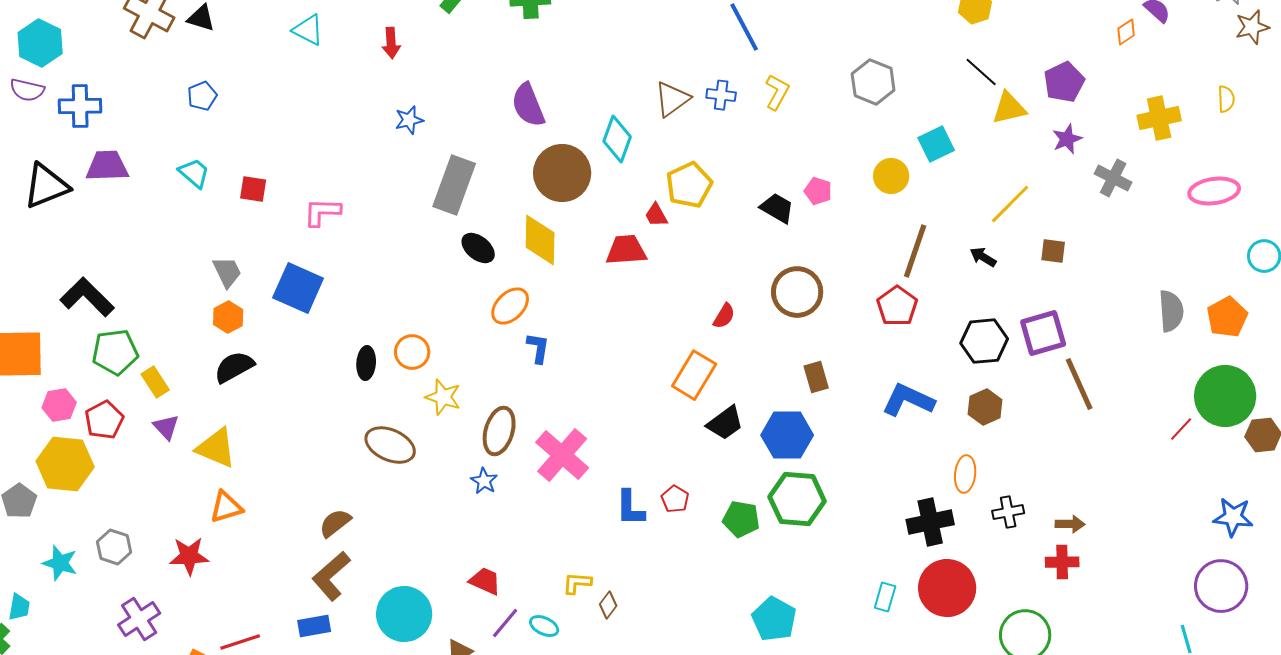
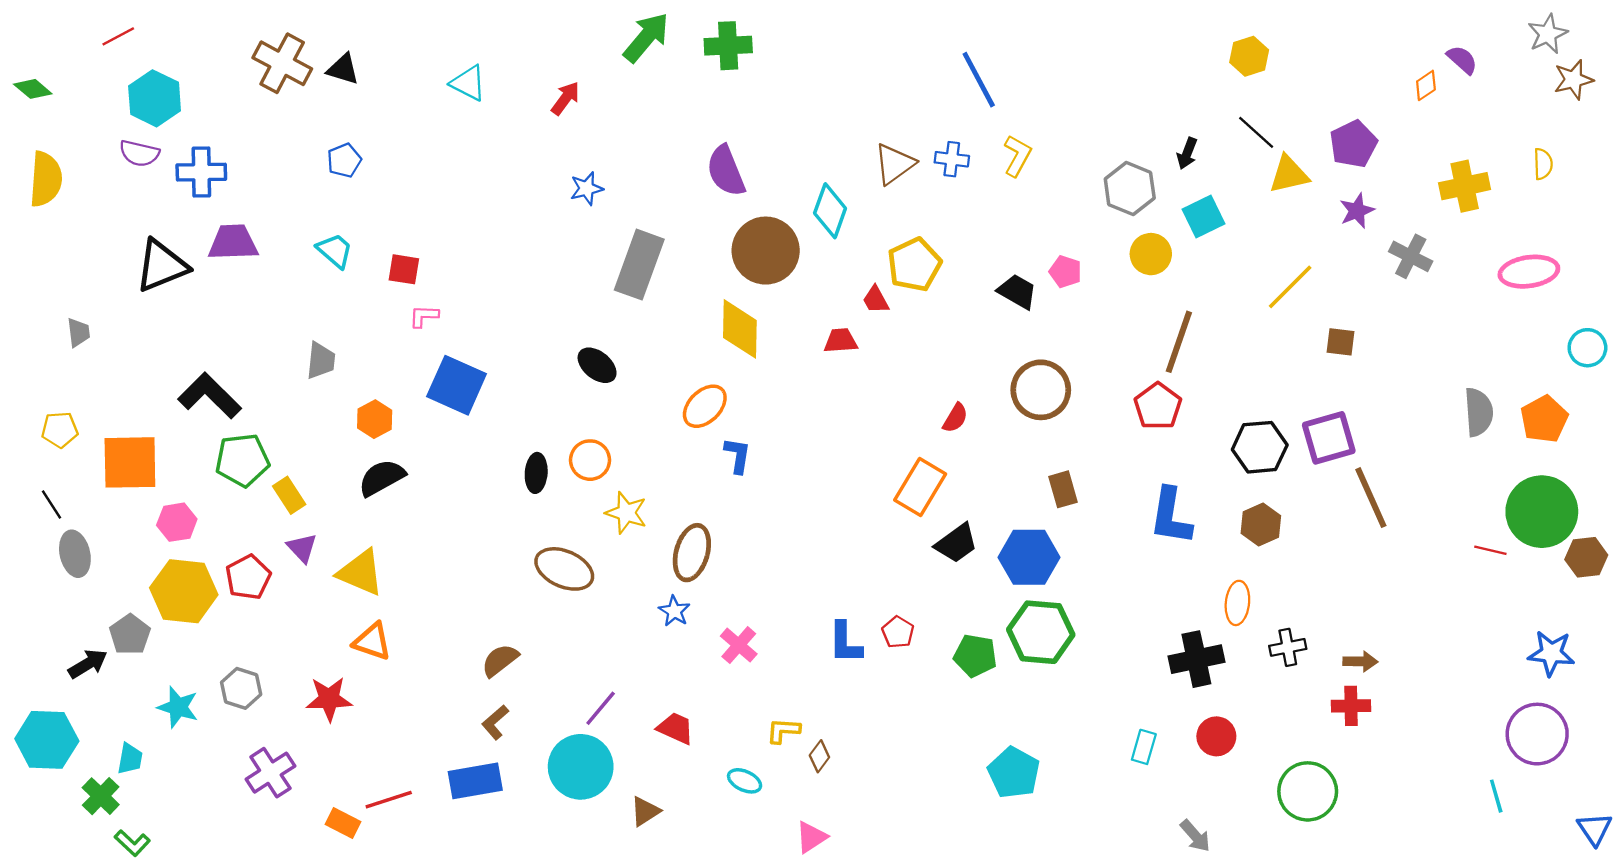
red arrow: (391, 43) -> (565, 98), turned -140
gray hexagon: (873, 82) -> (1130, 188), moved
pink L-shape: (322, 212) -> (424, 316), moved, size x0.7
black ellipse: (478, 248) -> (597, 365), moved
red trapezoid: (626, 250) -> (841, 341), size x0.7
black arrow: (983, 257) -> (1187, 153), moved, turned -100
gray trapezoid: (227, 272) -> (321, 361), moved, turned 32
blue L-shape: (908, 400) -> (1171, 516), turned -106
red pentagon: (104, 420) -> (248, 577), moved
red line: (1181, 429) -> (1490, 550), turned 60
pink cross: (562, 455) -> (739, 645), moved, size x0.6
orange triangle: (226, 507) -> (372, 642), turned 36
brown L-shape: (331, 576) -> (495, 722), size x0.6
red circle: (947, 588) -> (1216, 736), size x0.6
purple line: (505, 623) -> (601, 708), moved
blue rectangle: (314, 626) -> (475, 781), size x1.4

